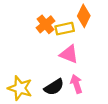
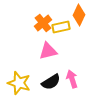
pink triangle: (69, 54) -> (48, 51), moved, turned -36

